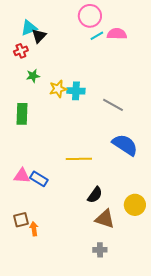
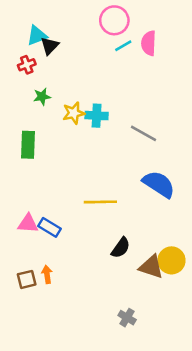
pink semicircle: (117, 34) -> (149, 43), turned -90
brown triangle: (105, 219) -> (151, 267), moved
orange arrow: (34, 229) -> (47, 274), moved
gray cross: (100, 250) -> (127, 318), turned 32

